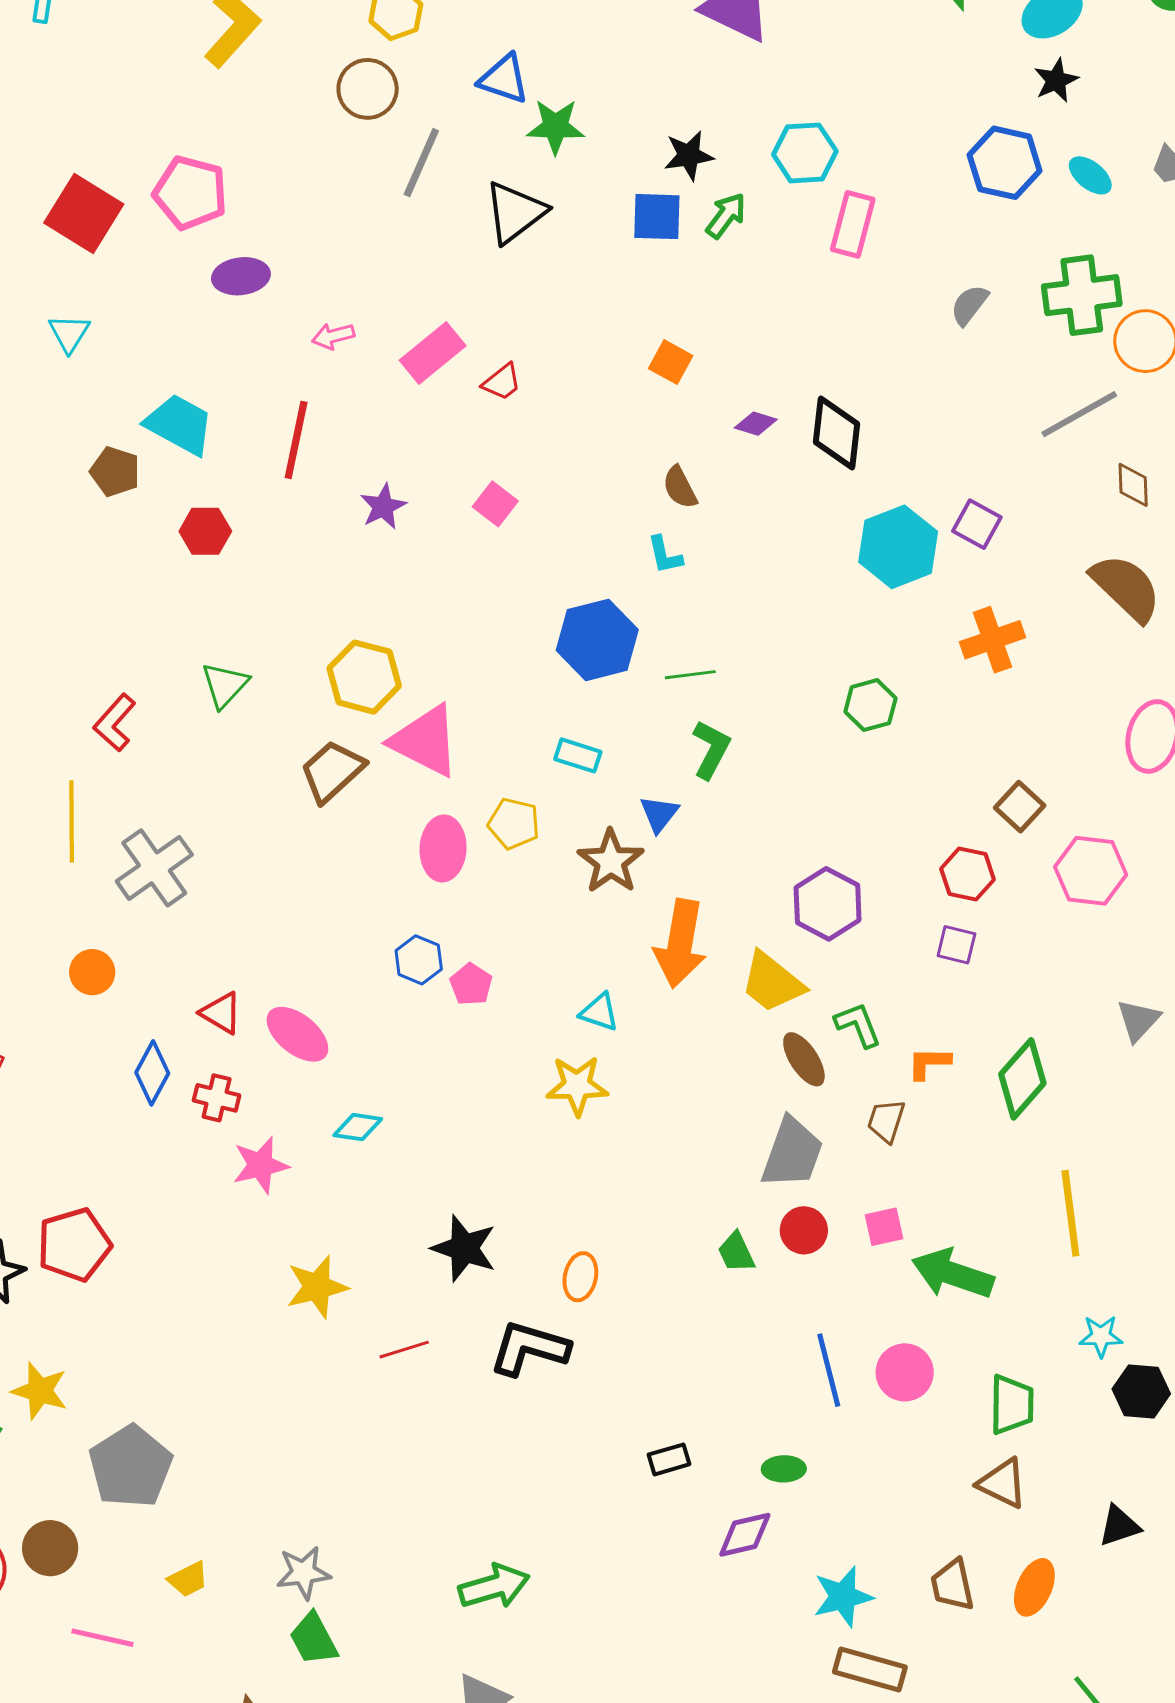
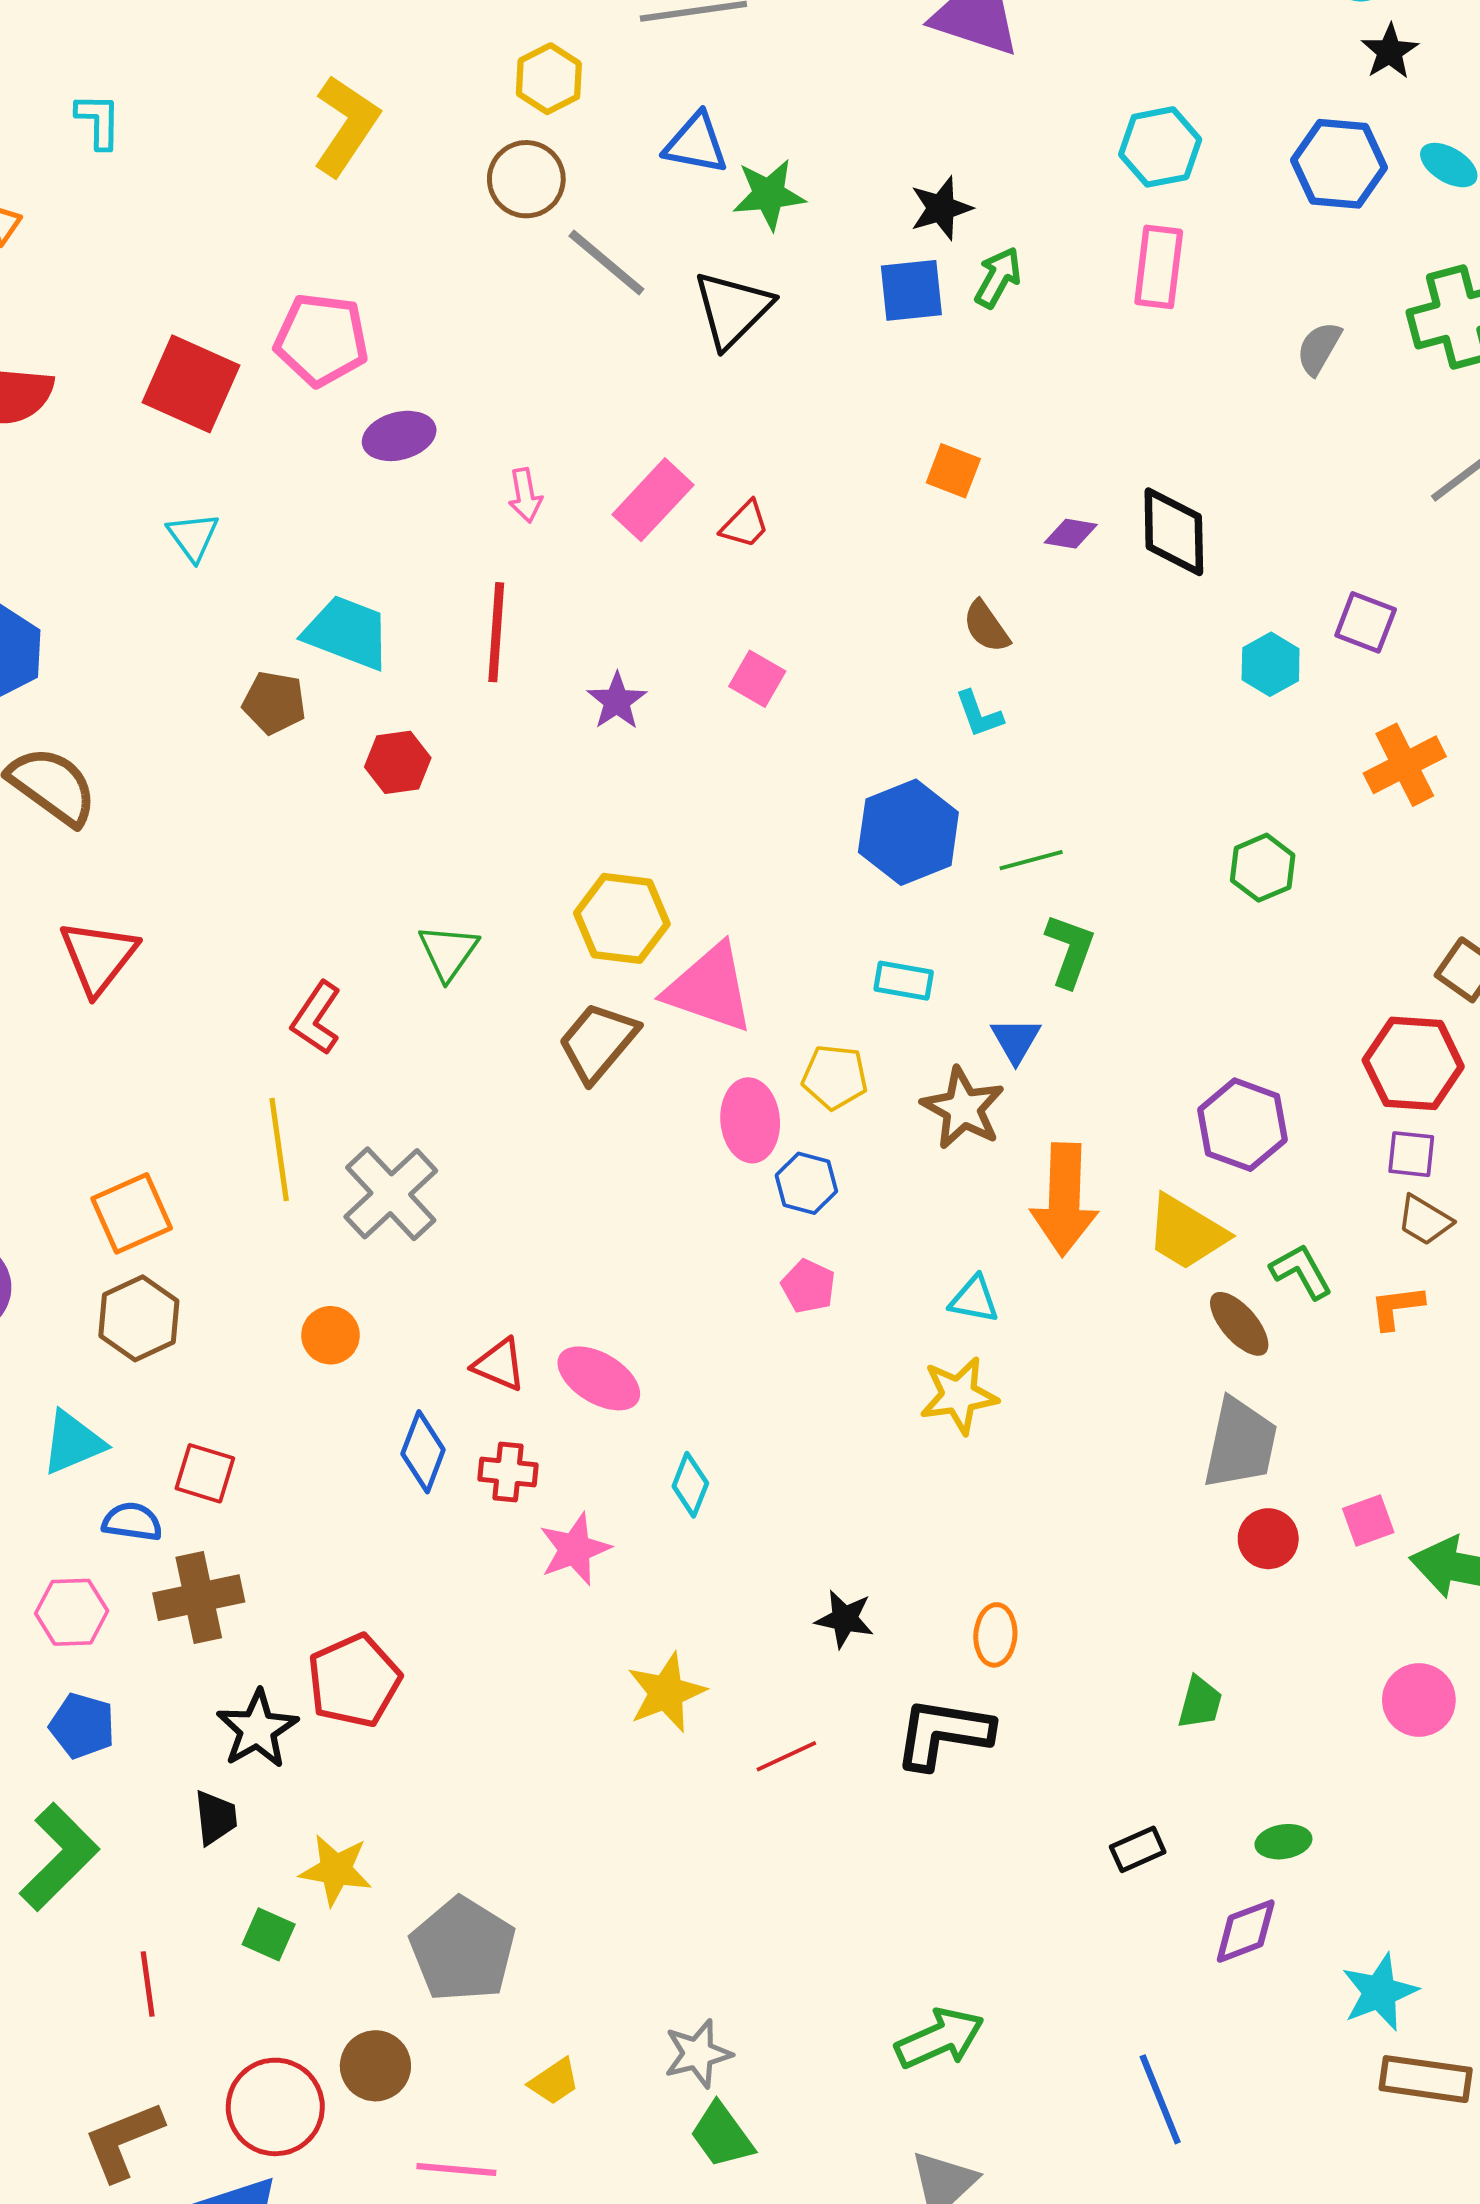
cyan hexagon: (805, 153) -> (1160, 147), moved
gray line: (421, 163) -> (606, 263), turned -66
pink arrow: (333, 336) -> (525, 495), turned -78
cyan hexagon: (898, 547) -> (1271, 664), size x0.6
red hexagon: (967, 874) -> (1413, 1063), size x1.4
blue hexagon: (419, 960) -> (806, 1183), moved
brown trapezoid: (886, 1121) -> (1425, 1220), moved, turned -69
cyan diamond: (358, 1127) -> (690, 1485), turned -69
black star: (464, 1248) -> (845, 1619), size x0.7
green trapezoid: (736, 1252) -> (1200, 1703), moved, turned -132
blue line: (829, 1370) -> (1160, 2099), moved

